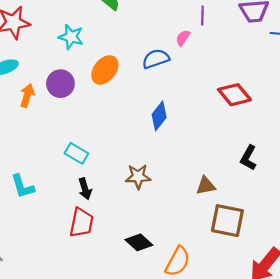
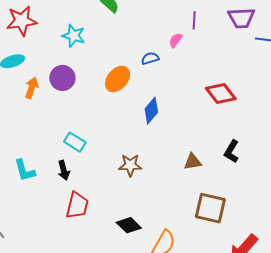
blue semicircle: (156, 59) -> (150, 58), size x0.7
orange ellipse: (105, 70) -> (118, 79), moved
brown triangle: (206, 186) -> (193, 162), moved
black arrow: (85, 189) -> (64, 170), moved

